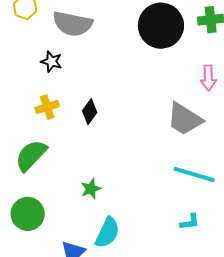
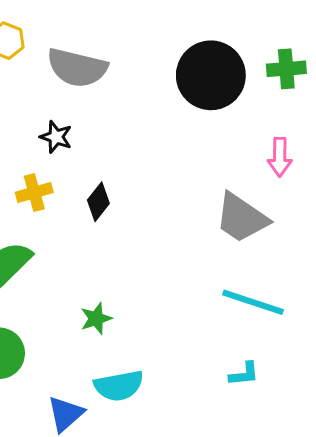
black star: (51, 62) -> (56, 137), moved
cyan semicircle: (107, 233) -> (119, 386), turned 52

